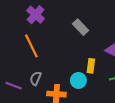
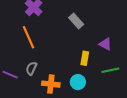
cyan circle: (78, 80) -> (78, 82), moved

